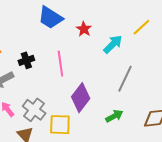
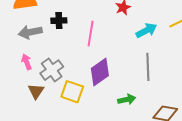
gray line: (125, 79) -> (148, 67), turned -44

